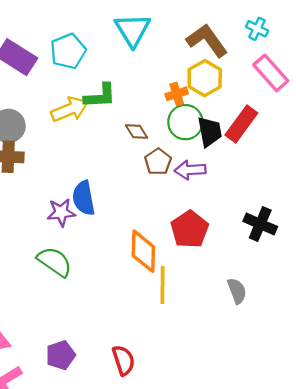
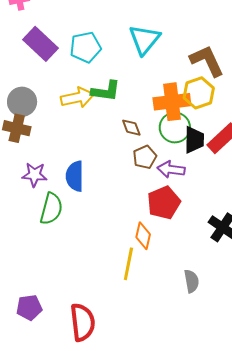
orange cross: (177, 94) -> (172, 102), size x1.8
purple star: (61, 212) -> (35, 175), moved
red pentagon: (190, 229) -> (164, 203), moved
orange diamond: (143, 251) -> (143, 236), moved, size x0.7
green semicircle: (55, 262) -> (51, 209), moved, turned 60
red semicircle: (124, 360) -> (83, 322), size x1.4

